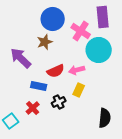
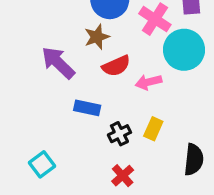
red semicircle: (56, 71) -> (116, 66), moved
yellow rectangle: (79, 90) -> (153, 129), moved
red cross: (33, 108) -> (123, 176), moved

